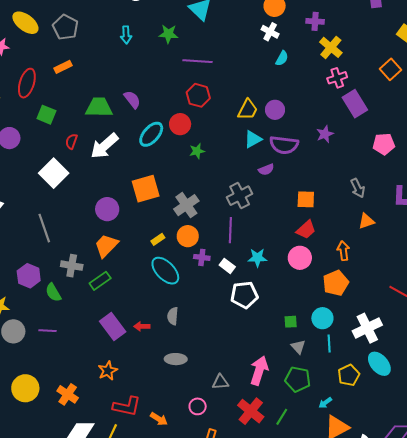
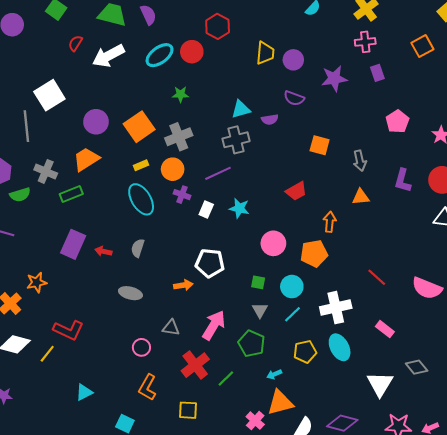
purple rectangle: (355, 104) -> (377, 73), size x0.6
yellow trapezoid: (248, 110) -> (265, 53), turned -35
purple star: (325, 134) -> (334, 78), moved, size x1.4
cyan triangle: (253, 139) -> (241, 109), moved
pink pentagon: (384, 144) -> (397, 121), turned 30
purple semicircle: (284, 145) -> (294, 98), size x0.7
green star: (197, 151) -> (180, 94), moved
white square: (54, 173) -> (49, 95), moved
orange square: (146, 189) -> (139, 127), moved, turned -32
orange square: (306, 199) -> (320, 145), moved
purple line: (230, 230) -> (218, 173), turned 50
pink circle: (300, 258) -> (273, 243), moved
white rectangle: (227, 266) -> (206, 210), turned 63
green semicircle: (53, 292) -> (20, 195), turned -90
white pentagon: (244, 295) -> (210, 263), moved
purple rectangle: (113, 327) -> (73, 244), turned 48
cyan line: (329, 344) -> (293, 314), turned 36
orange star: (108, 371) -> (37, 282), moved
orange arrow: (159, 419) -> (183, 285), moved, turned -54

